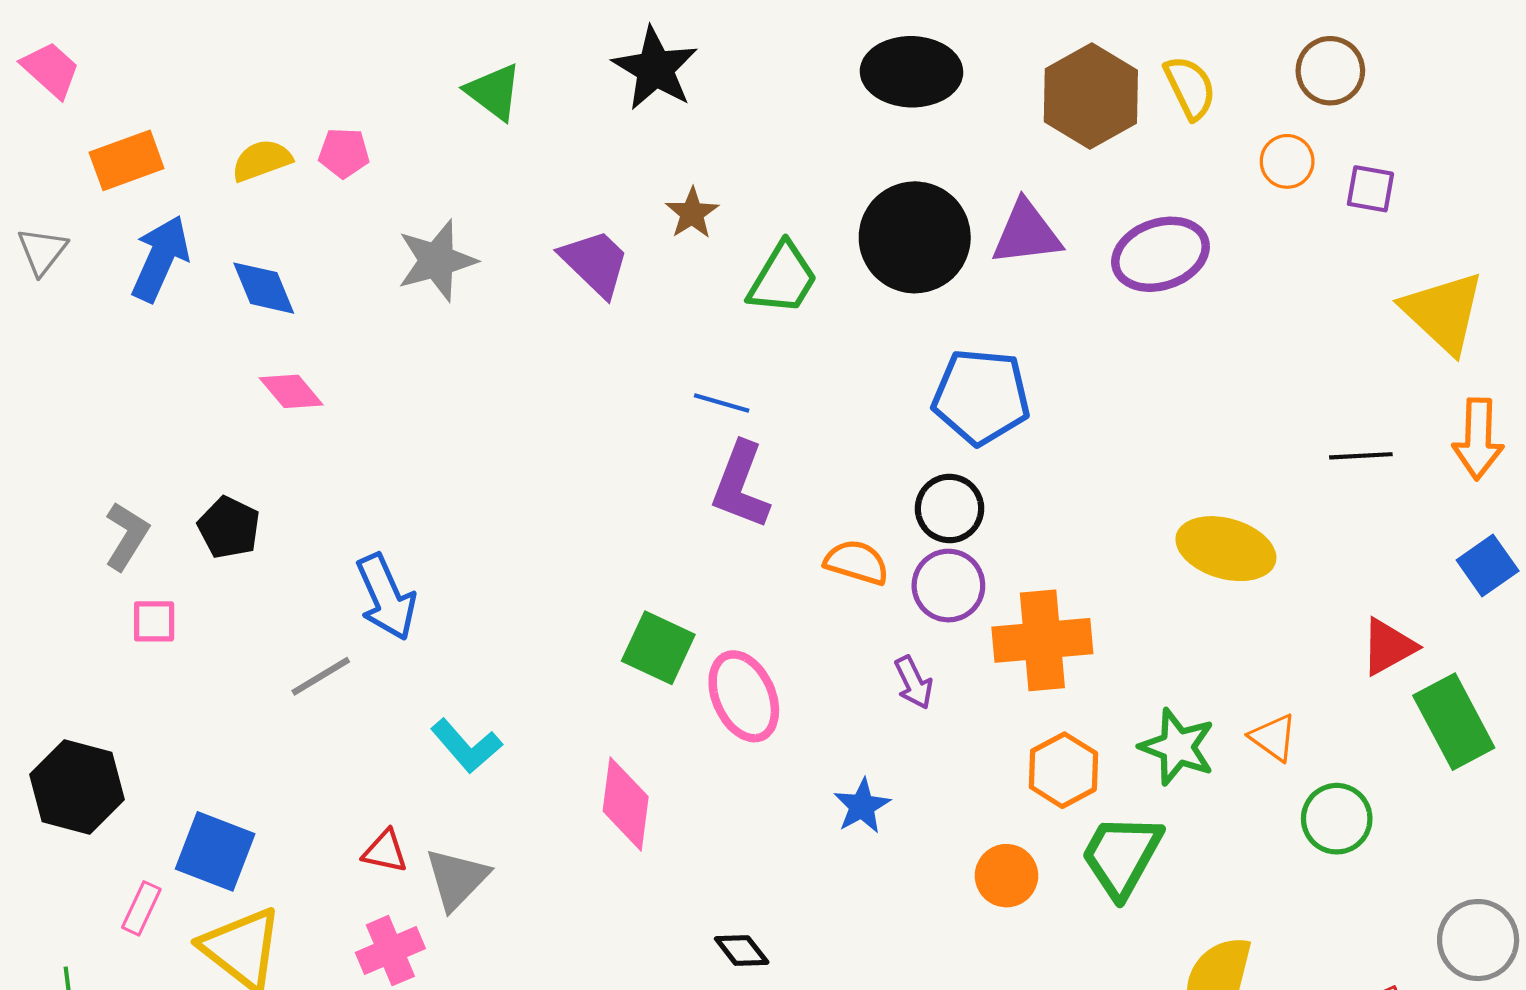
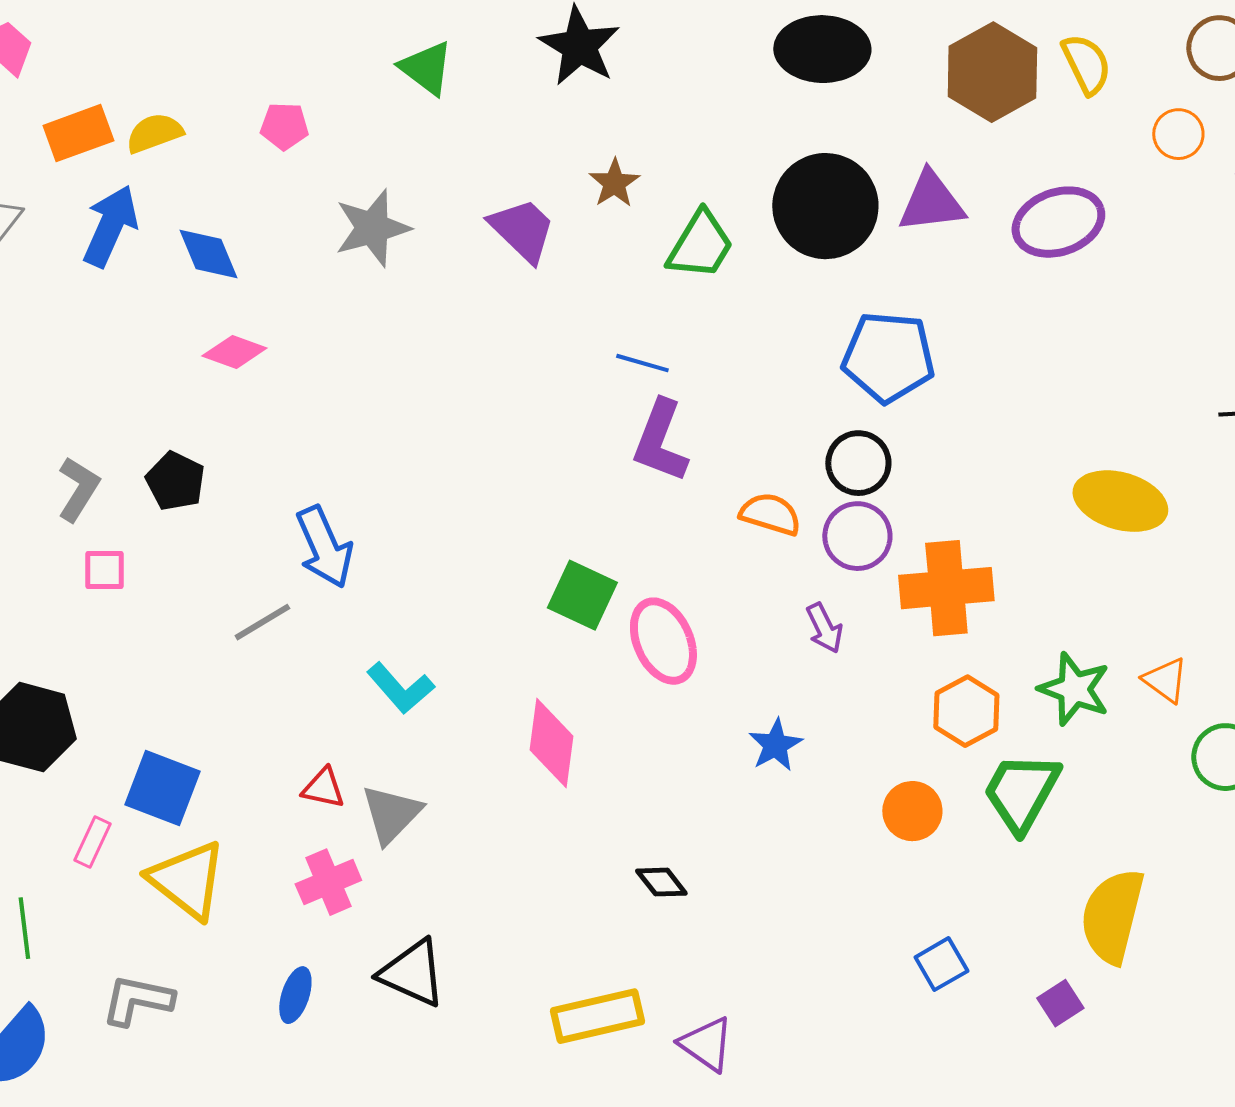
yellow semicircle: (262, 160) -> (154, 133), moved
pink diamond: (291, 391) -> (234, 352), turned -30

